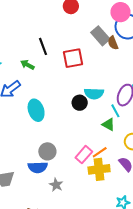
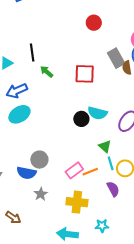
black line: (43, 46) -> (32, 52), moved
green arrow: (27, 65) -> (47, 72), moved
cyan ellipse: (36, 110) -> (19, 114), moved, turned 65
cyan line: (115, 111) -> (111, 163), moved
yellow cross: (99, 169) -> (77, 202), moved

